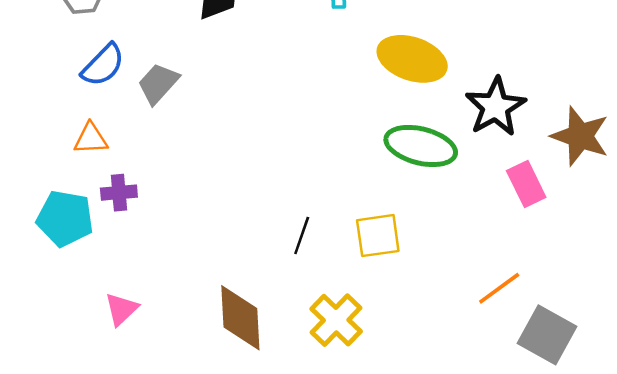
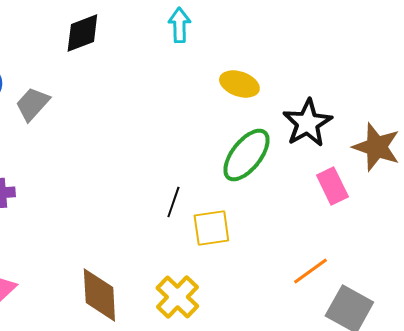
yellow ellipse: (412, 59) -> (239, 84), size x0.7
green ellipse: (421, 146) -> (246, 155), turned -66
black line: (302, 236) -> (173, 202), moved

